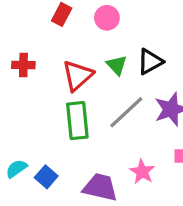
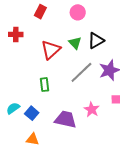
pink circle: (107, 18) -> (78, 12), moved
red cross: (23, 65) -> (16, 34), moved
green rectangle: (77, 121) -> (45, 85), moved, size x0.6

